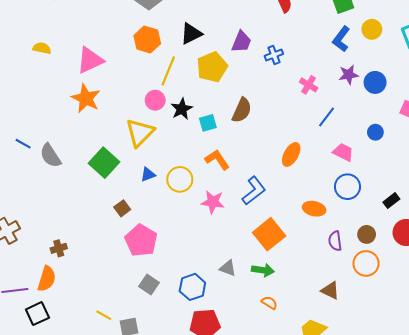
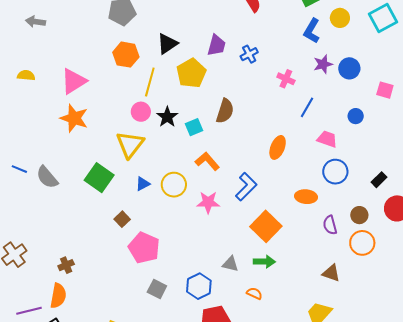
orange semicircle: (269, 303) -> (254, 293), moved

